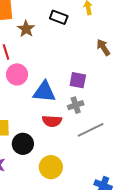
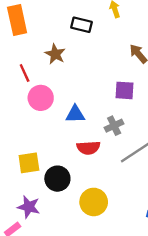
brown star: (26, 29) -> (55, 54), moved
purple square: (78, 80) -> (124, 90), moved
blue triangle: (44, 92) -> (75, 114), size x0.7

